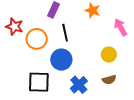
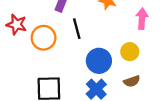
pink arrow: (121, 27) -> (142, 19), turned 36
blue circle: (61, 60) -> (99, 61), moved

